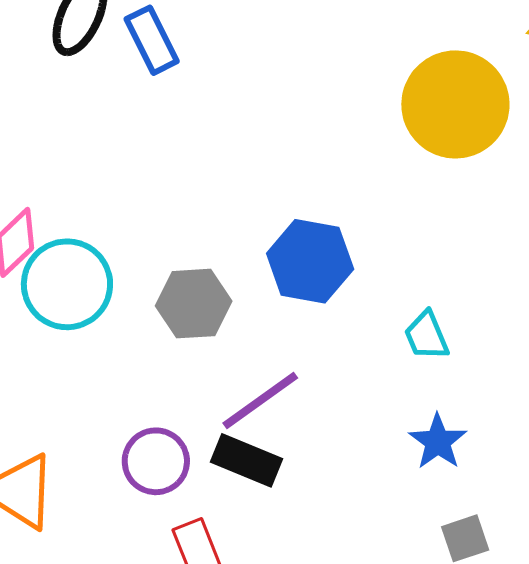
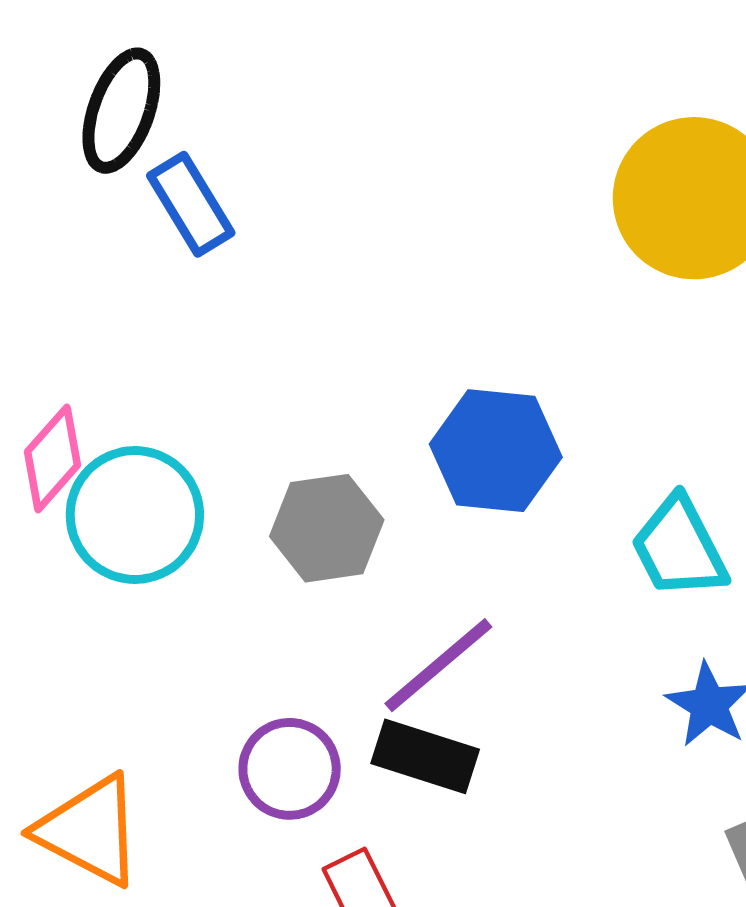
blue rectangle: (152, 40) -> (191, 204), moved
cyan trapezoid: (427, 336) -> (679, 548), size x1.4

